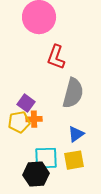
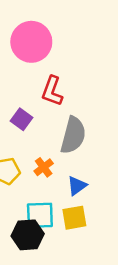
purple square: (26, 103) -> (21, 119), moved
orange cross: (34, 119) -> (44, 167), moved, turned -35

